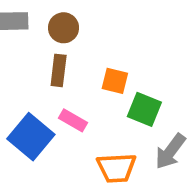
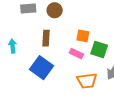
brown rectangle: (59, 70) -> (46, 38), moved
pink rectangle: (73, 120) -> (76, 54), moved

